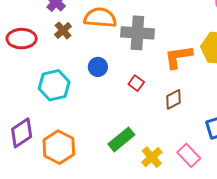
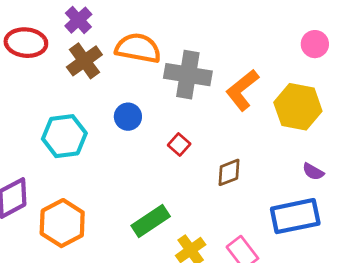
brown cross: (63, 30) -> (84, 61), size x1.4
red ellipse: (22, 39) -> (26, 43), moved
orange L-shape: (178, 57) -> (242, 90), moved, turned -36

